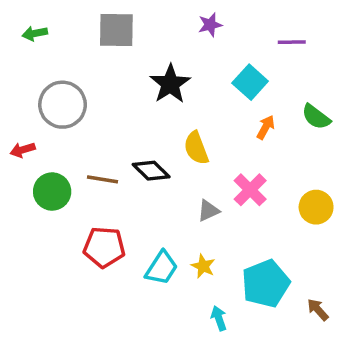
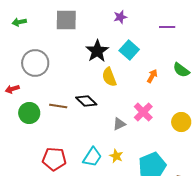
cyan square: (250, 82) -> (129, 50), moved
yellow semicircle: (196, 148) -> (109, 77), moved
red pentagon: (104, 247) -> (54, 159), moved

